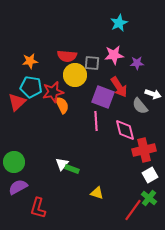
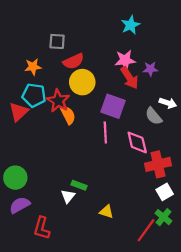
red semicircle: (67, 56) -> (73, 61), turned -30
gray square: (92, 63) -> (57, 41), moved
red arrow: (119, 87) -> (129, 78), moved
red star: (53, 92) -> (58, 101), turned -30
white triangle: (62, 164) -> (68, 196), moved

